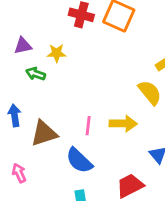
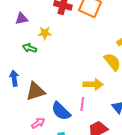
purple triangle: (23, 46) -> (22, 19), moved
pink line: (88, 126) -> (82, 104), moved
pink arrow: (19, 173) -> (38, 123), moved, turned 80

